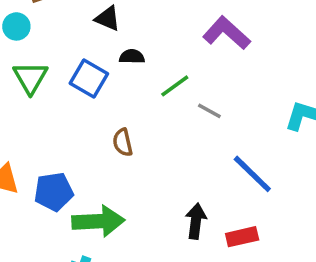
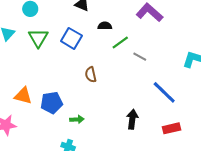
black semicircle: (132, 57) -> (105, 26), moved
green arrow: (98, 221) -> (77, 119), size x0.5
red rectangle: (242, 237) -> (172, 128), moved

